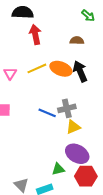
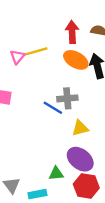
red arrow: (35, 35) -> (72, 32), moved
yellow line: (37, 68) -> (36, 51), moved
gray cross: (67, 108) -> (67, 98), moved

